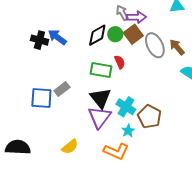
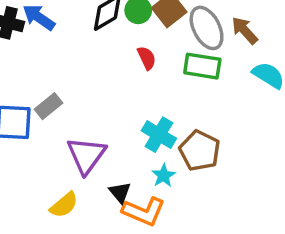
green rectangle: (101, 70) -> (202, 66), moved
black triangle: (100, 98) -> (120, 192), moved, size x0.6
purple triangle: (99, 117) -> (86, 155), moved

